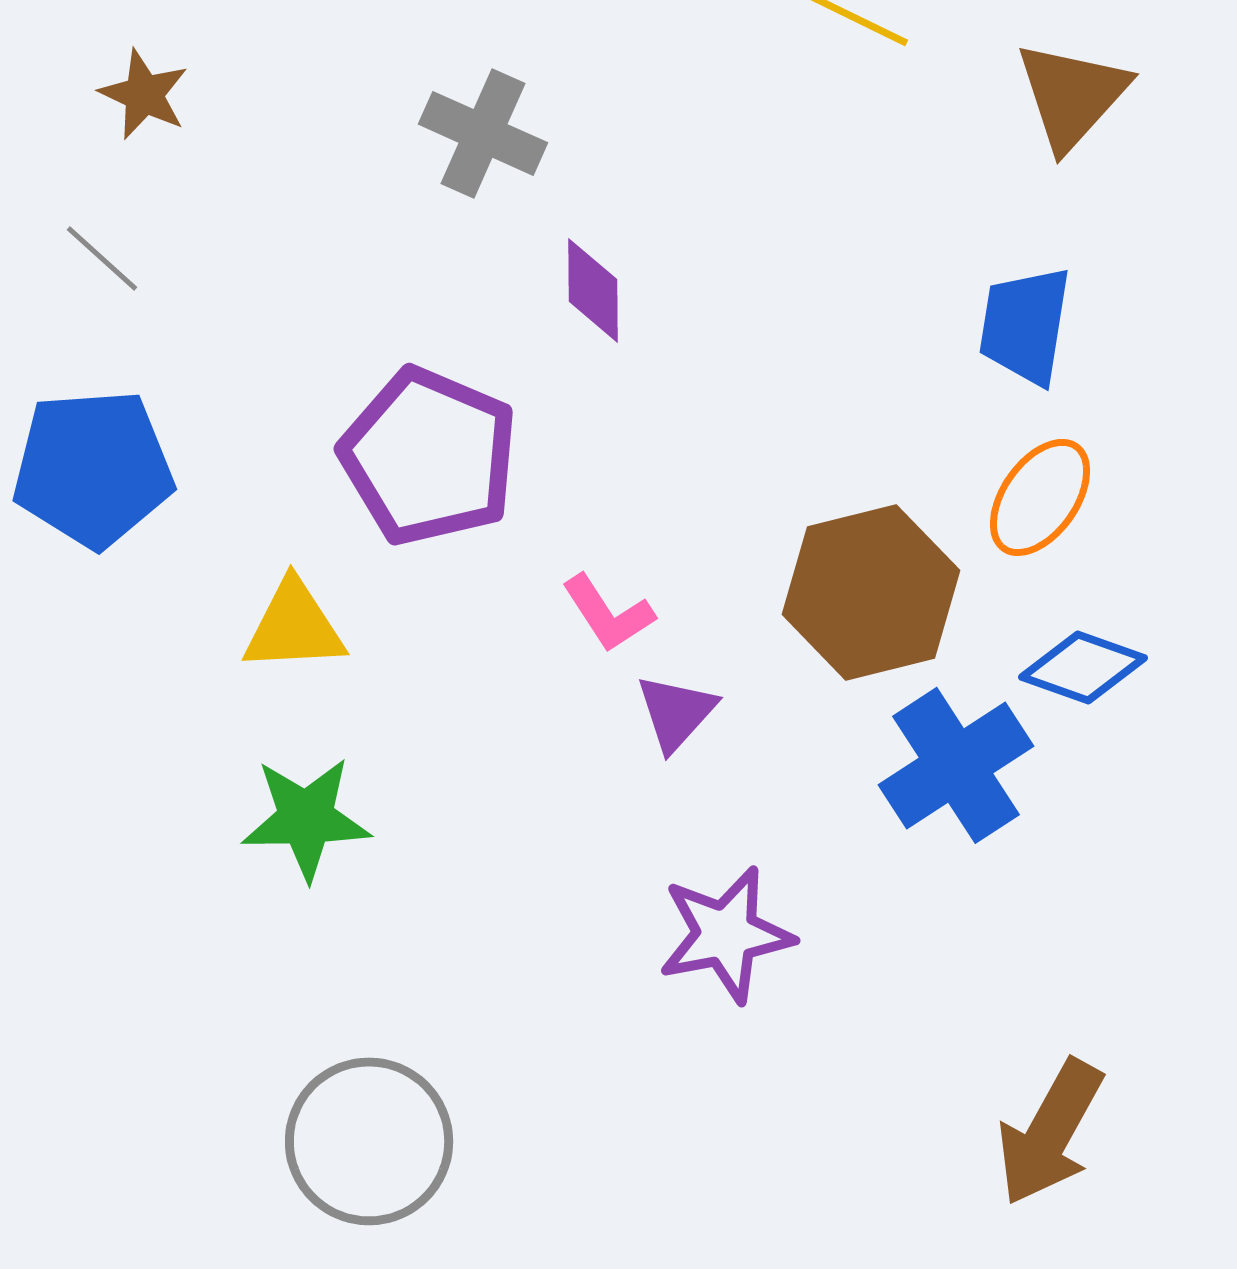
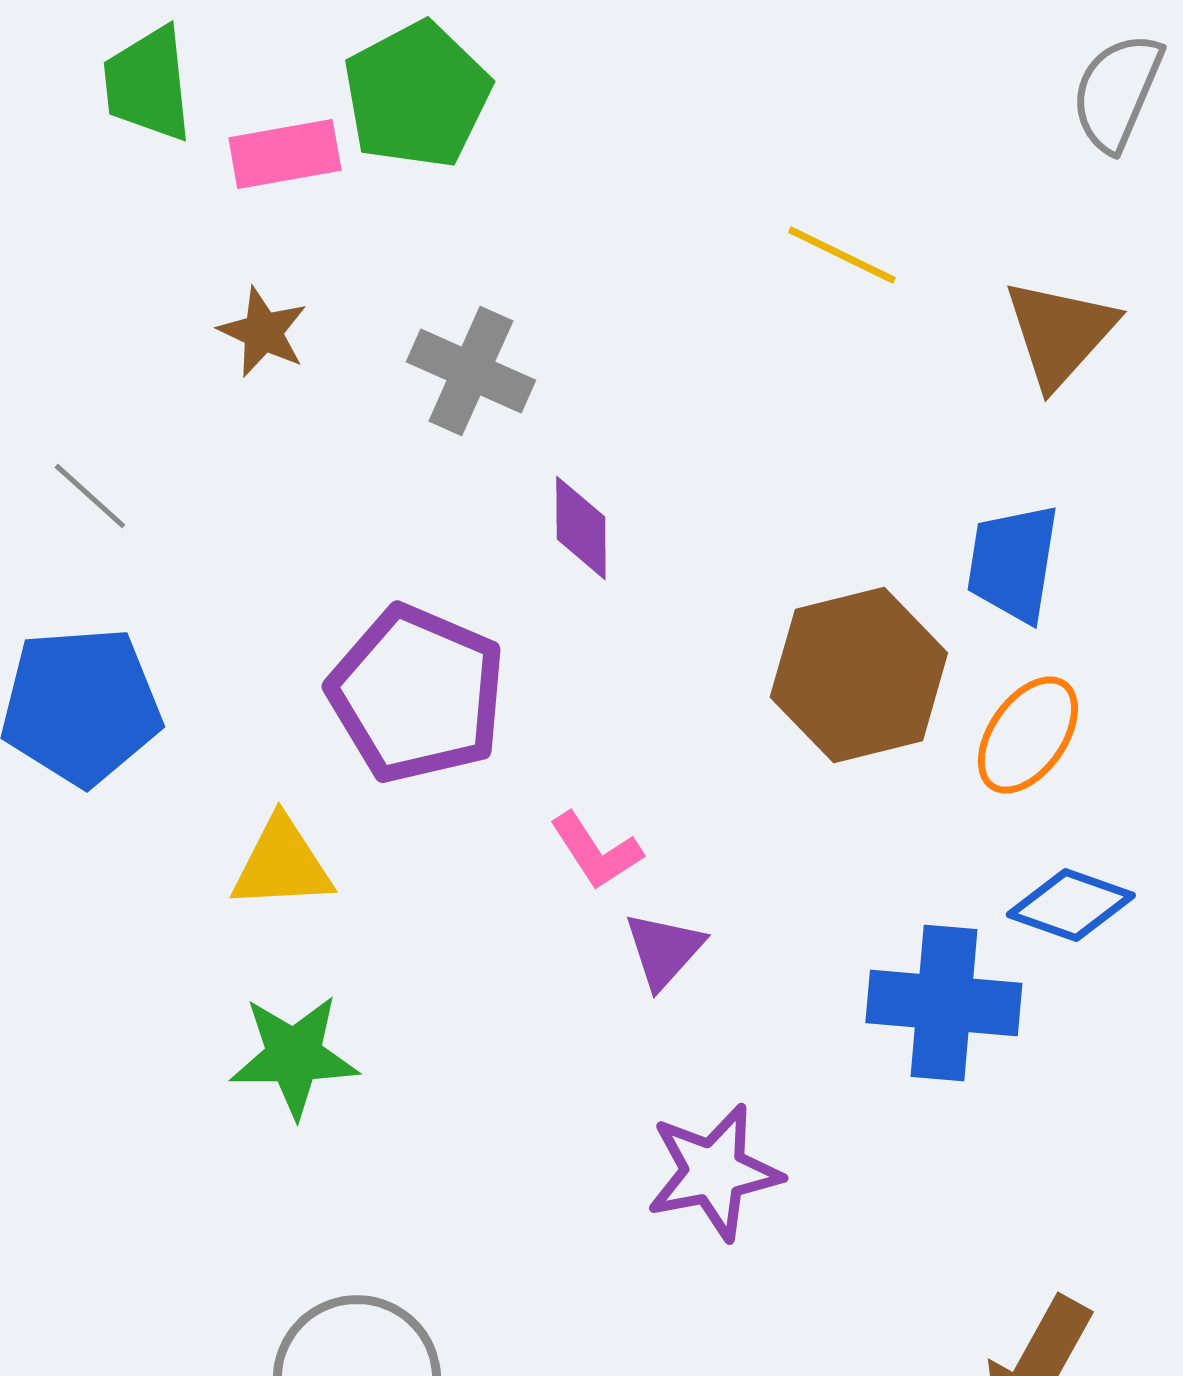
brown star: (144, 94) -> (263, 332), moved
brown hexagon: (871, 592) -> (859, 675), moved
blue cross: (956, 765) -> (944, 1003), turned 38

